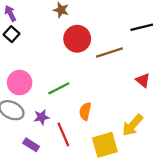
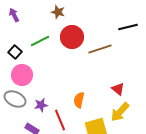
black square: (12, 34) -> (15, 52), moved
red triangle: (143, 80) -> (118, 89), moved
green line: (59, 88) -> (40, 41), moved

